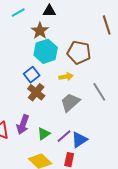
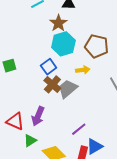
gray trapezoid: (70, 102) -> (68, 89), moved
green triangle: (44, 134) -> (30, 141), moved
blue triangle: (79, 140) -> (95, 146), moved

